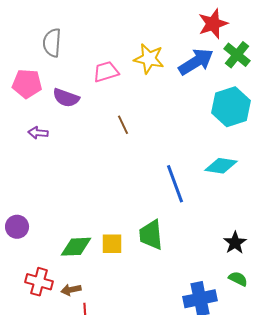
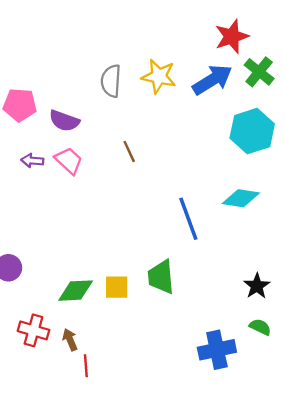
gray semicircle: (52, 43) -> (111, 81), moved
pink trapezoid: (106, 72) -> (69, 161), moved, turned 60
brown arrow: (71, 290) -> (70, 340), turned 78

